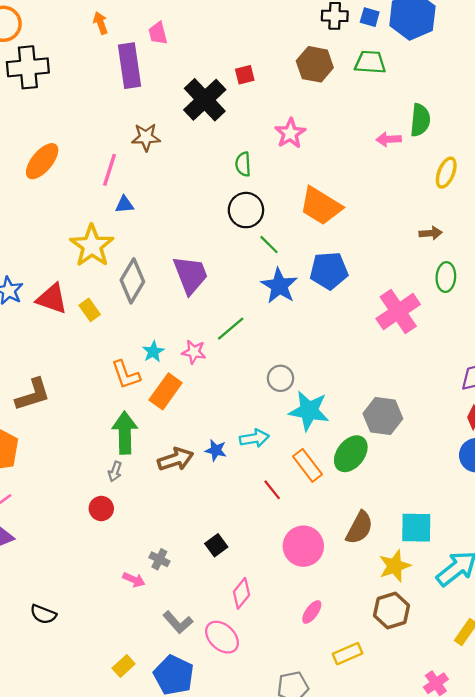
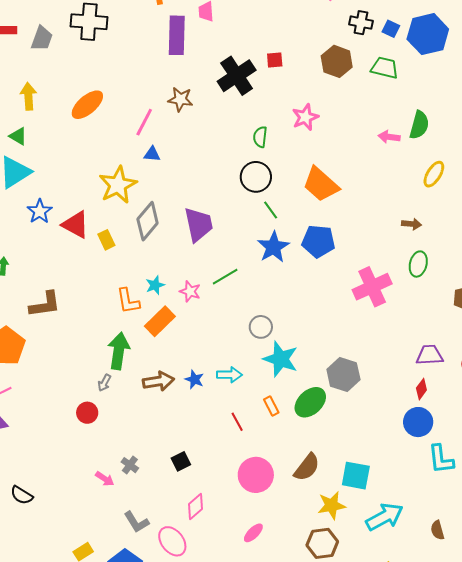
orange rectangle: (308, 465) -> (271, 406), size x0.7

